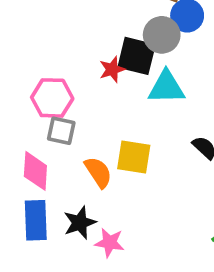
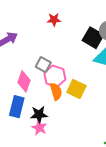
red star: (112, 69) -> (54, 20), moved
pink hexagon: (52, 98) -> (55, 76), moved
pink star: (110, 243) -> (39, 128), moved

